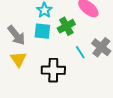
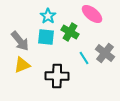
green cross: (66, 26) -> (70, 32), turned -30
yellow triangle: (18, 59) -> (22, 65), turned 42

